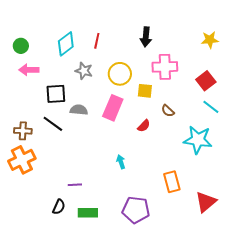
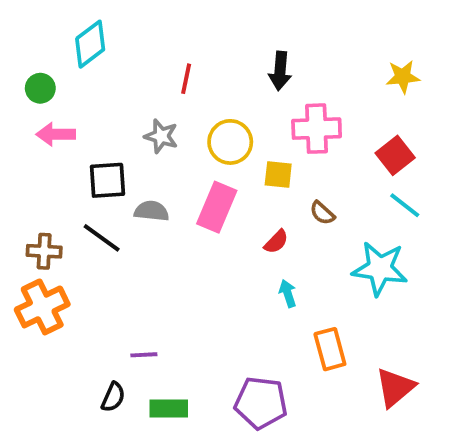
cyan diamond: (66, 44) -> (90, 44), moved
cyan arrow: (121, 162) -> (288, 293), moved

